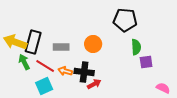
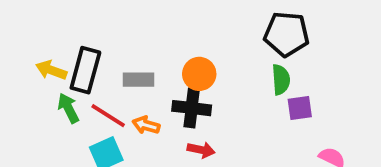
black pentagon: (125, 20) -> (287, 34), moved
yellow arrow: (15, 42) -> (51, 70), size x0.7
black cross: (84, 72) -> (192, 108), moved
red arrow: (94, 84) -> (201, 150), turned 40

